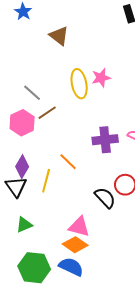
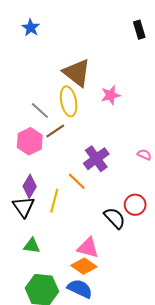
brown triangle: (59, 36) -> (77, 73), moved, size x1.4
yellow ellipse: (79, 84) -> (69, 101), moved
purple cross: (105, 140) -> (96, 159), moved, turned -30
green triangle: (24, 225) -> (32, 246), turned 30

